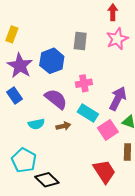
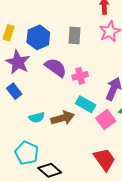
blue hexagon: (52, 61) -> (38, 37), moved
purple semicircle: (56, 99) -> (56, 67), moved
brown arrow: (63, 126) -> (63, 118), size x1.6

